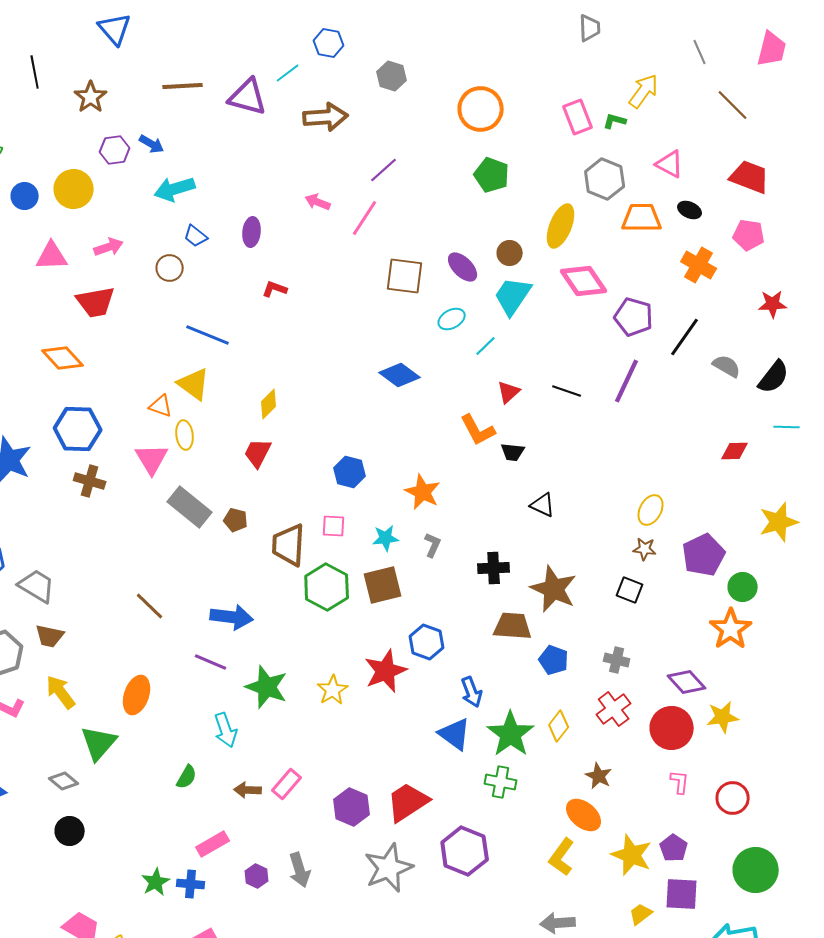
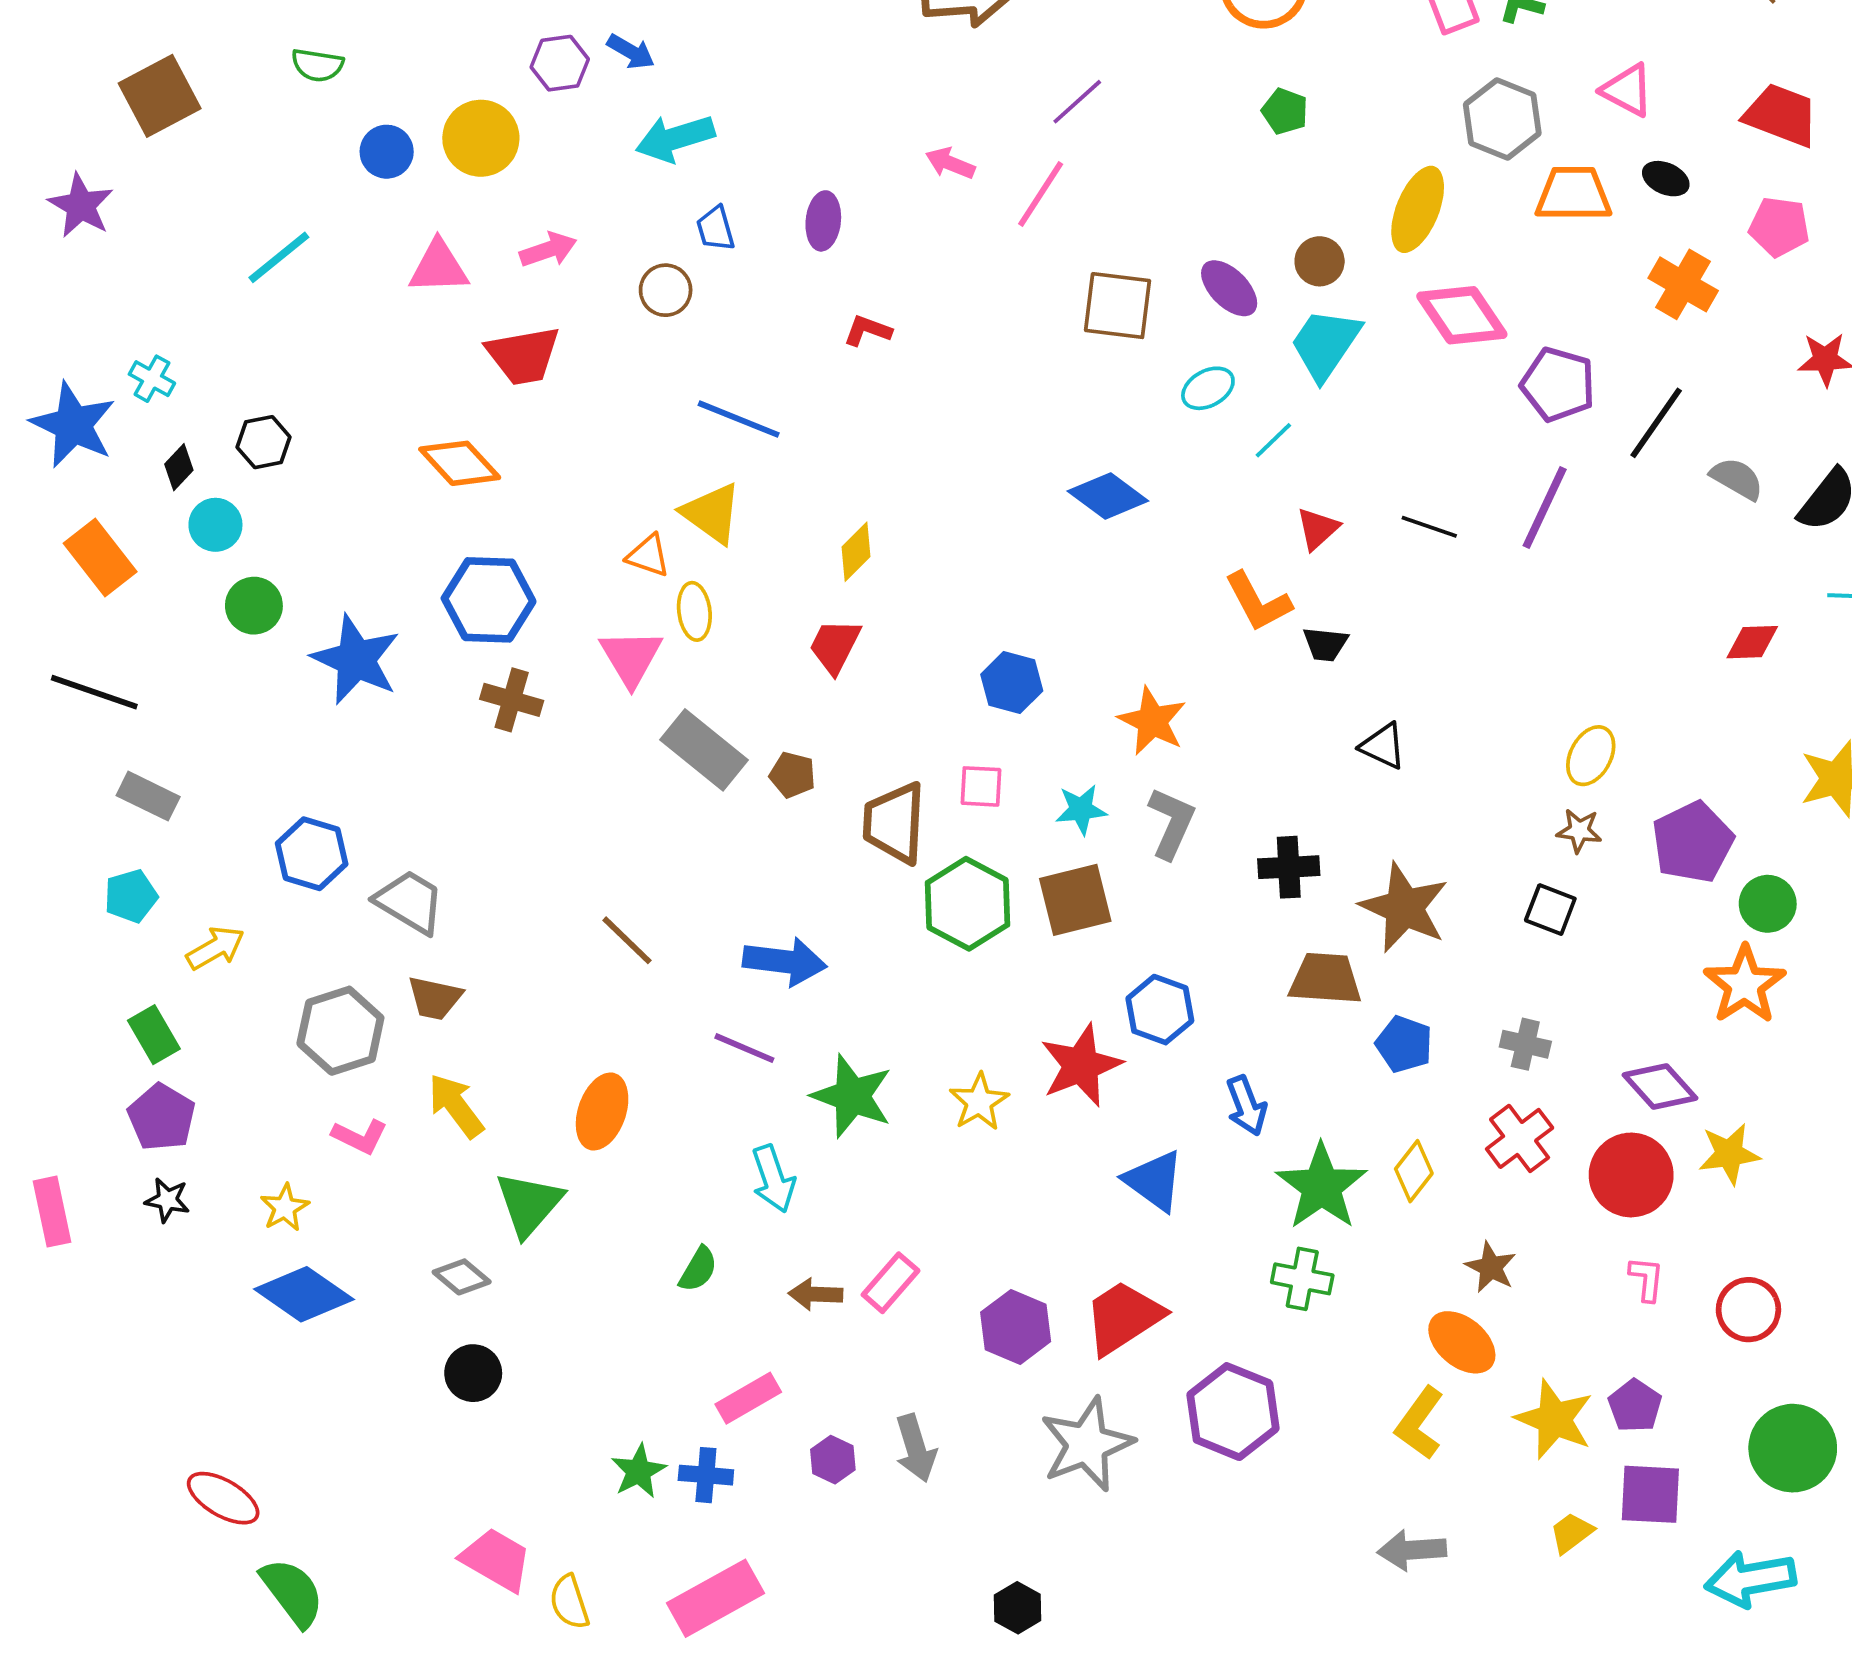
green pentagon: (492, 175) -> (1285, 111), size x0.7
blue trapezoid: (196, 236) -> (716, 229), turned 35
gray L-shape: (433, 545) -> (1171, 823), size x1.5
blue triangle: (455, 734) -> (1154, 1181), moved

